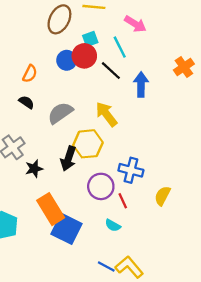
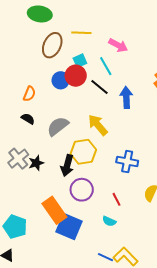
black star: (34, 169) -> (36, 163), moved
blue cross: (131, 170) -> (127, 162), moved
purple circle: (101, 186) -> (82, 190), moved

